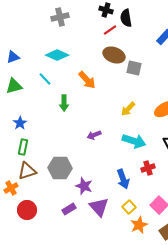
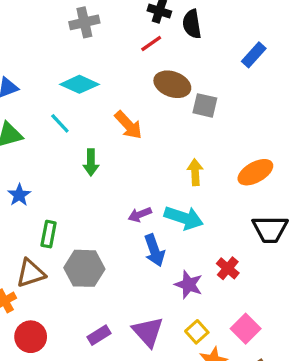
red line: (110, 30) -> (151, 44), moved
yellow arrow: (128, 109) -> (195, 172), turned 133
cyan arrow: (134, 141) -> (184, 218), moved
green rectangle: (23, 147) -> (49, 234), moved
red cross: (148, 168) -> (228, 268), turned -32
blue arrow: (123, 179) -> (154, 250), moved
purple star: (84, 186) -> (189, 285), moved

